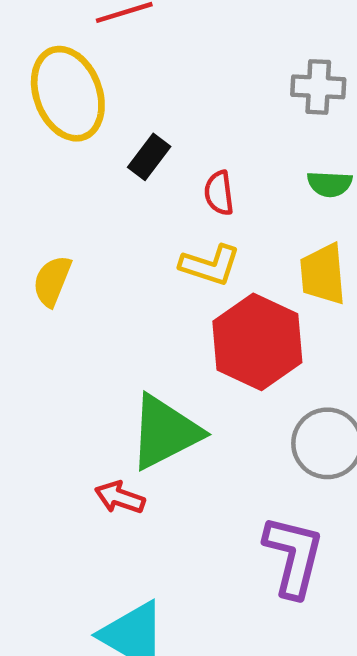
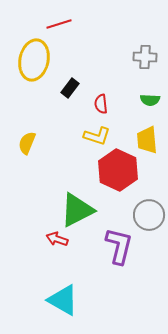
yellow ellipse: (68, 94) -> (34, 60), turned 33
purple L-shape: (293, 556) -> (119, 246), moved

